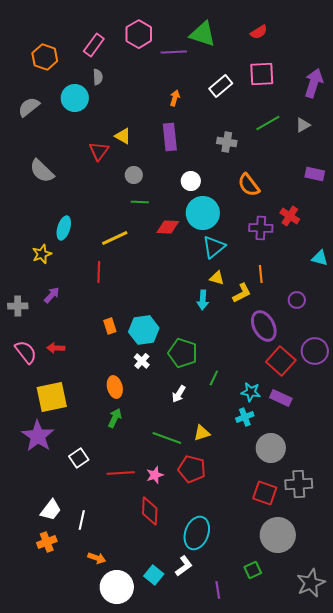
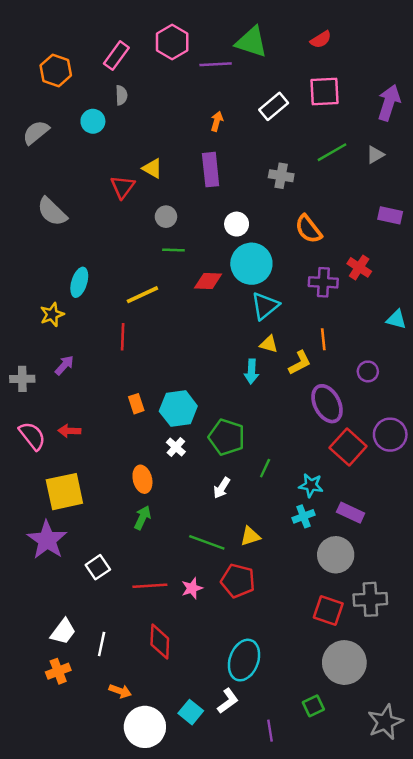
cyan circle: (75, 98) -> (93, 121), size x0.7
purple rectangle: (281, 398) -> (351, 513), moved
red diamond: (150, 511) -> (160, 641), moved

